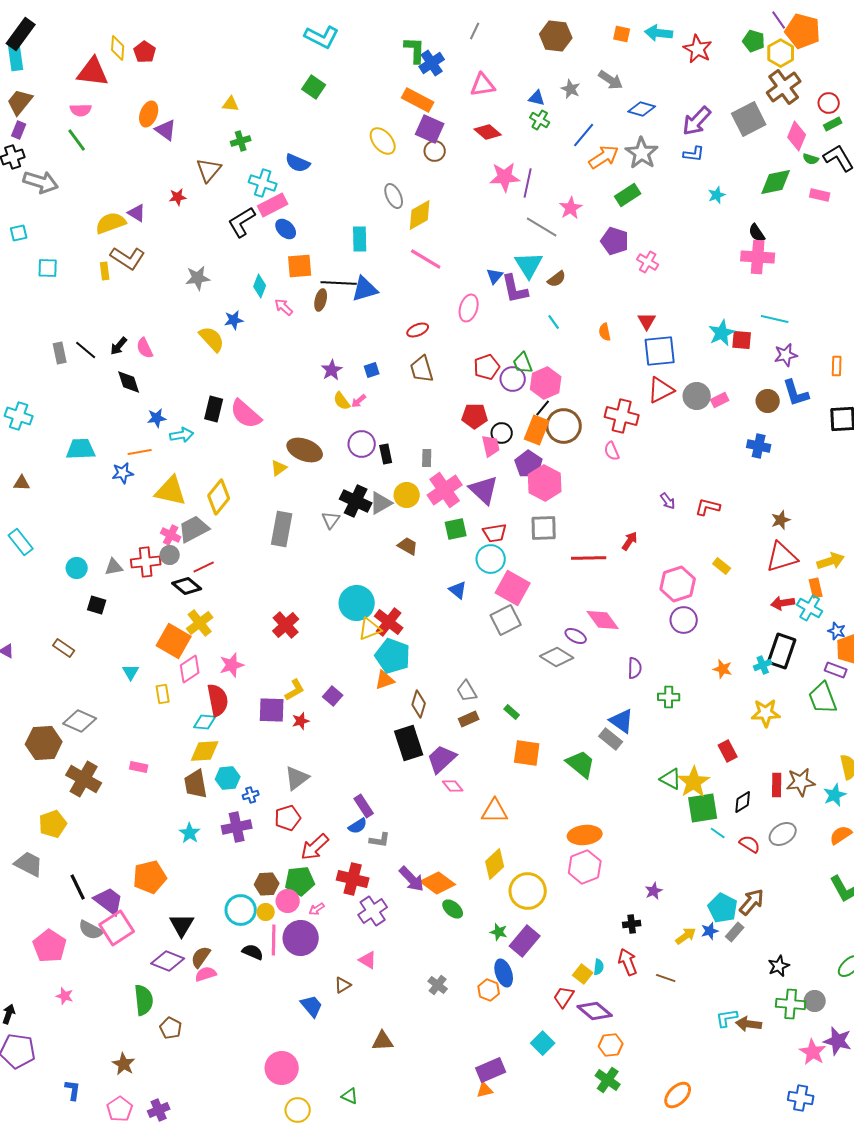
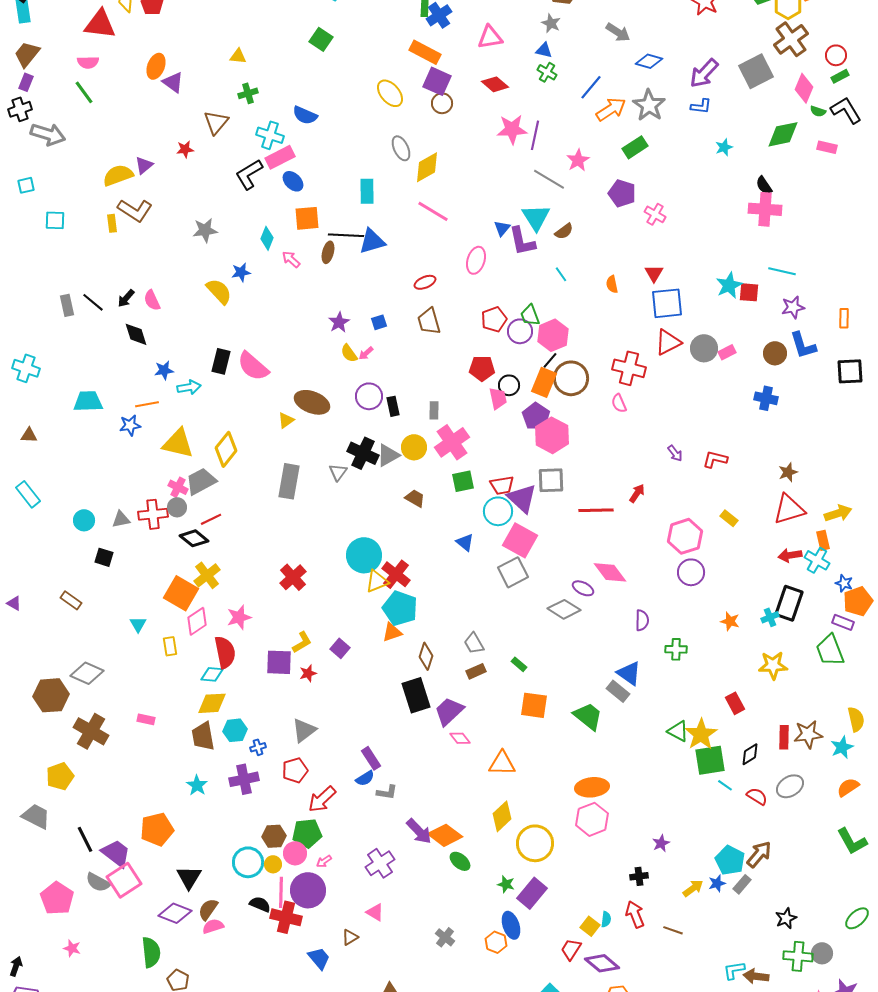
gray star: (571, 89) -> (551, 23), moved
purple triangle: (137, 213) -> (144, 165), turned 48
purple triangle: (484, 490) -> (522, 498), moved
red cross: (353, 879) -> (286, 917), moved

